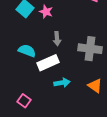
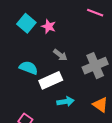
gray arrow: (57, 39) -> (60, 55), turned -48
gray cross: (90, 49) -> (95, 66), turned -30

